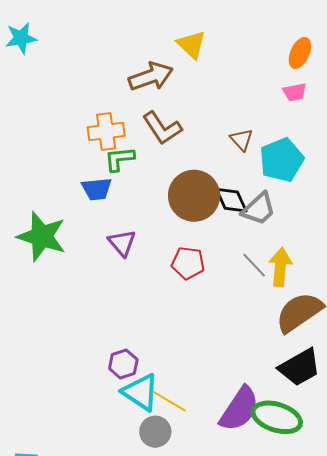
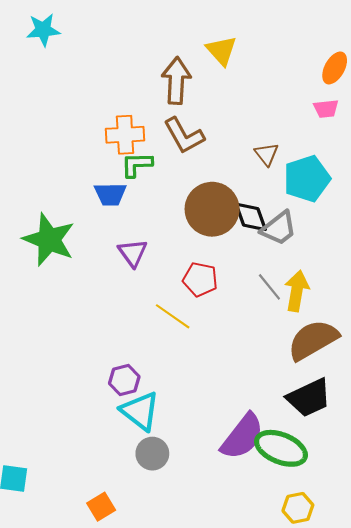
brown arrow: (151, 76) -> (176, 81), turned -72
yellow line: (169, 401) -> (173, 316), moved

